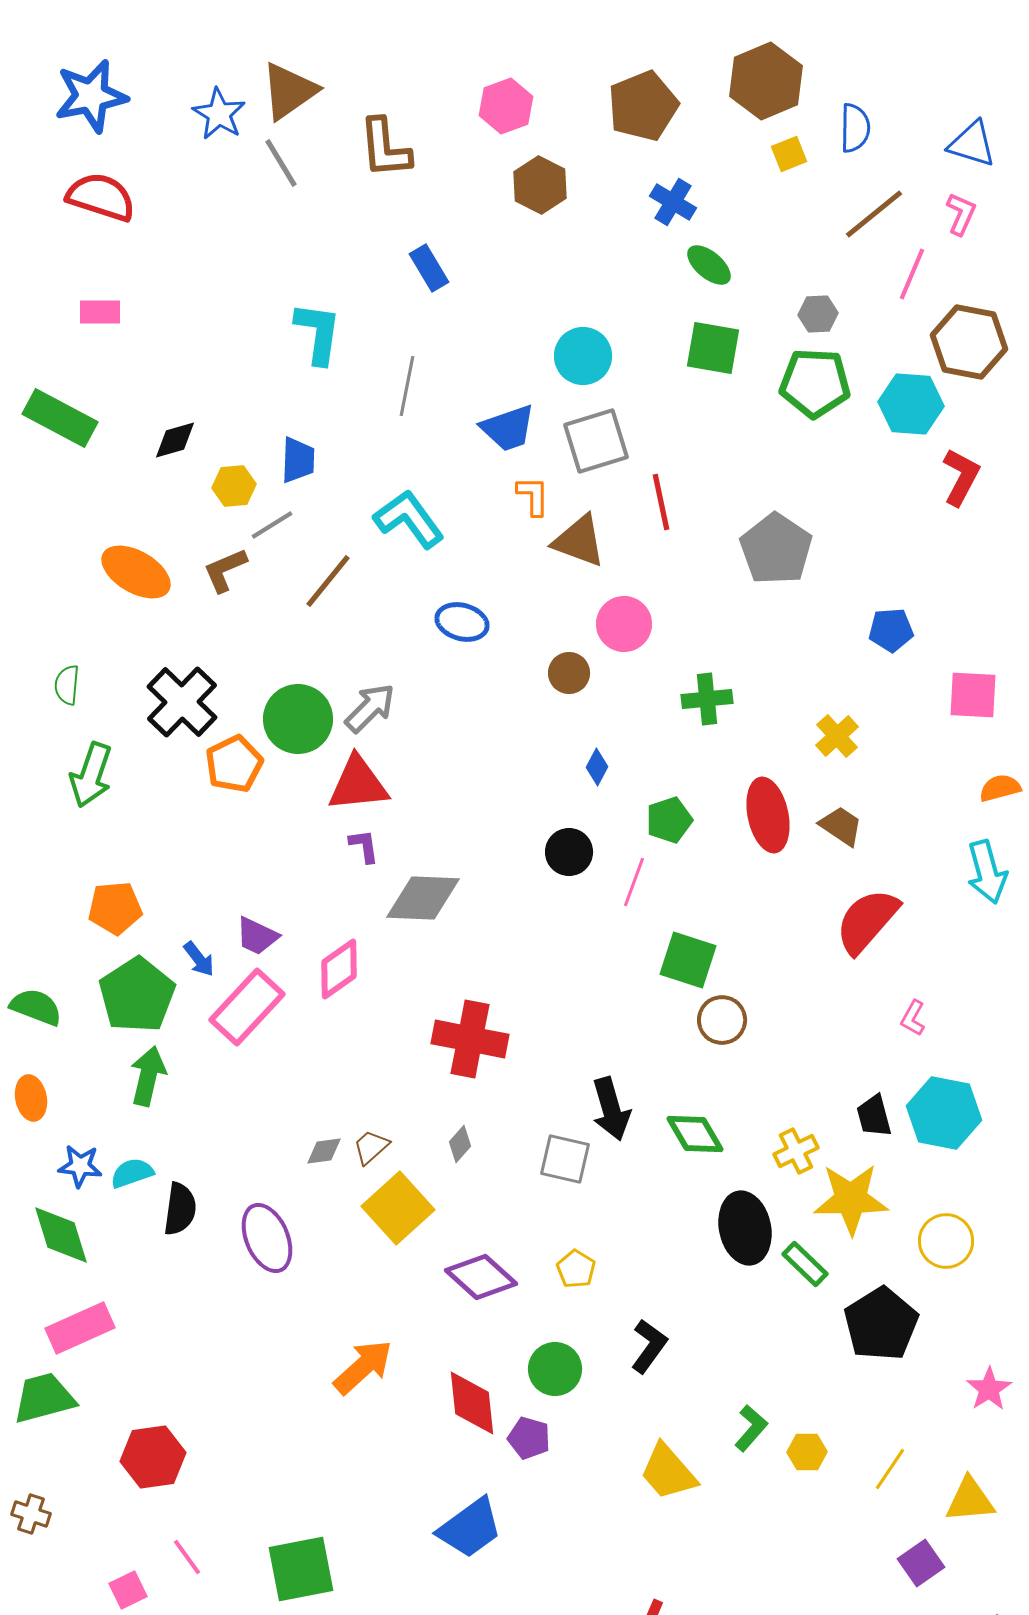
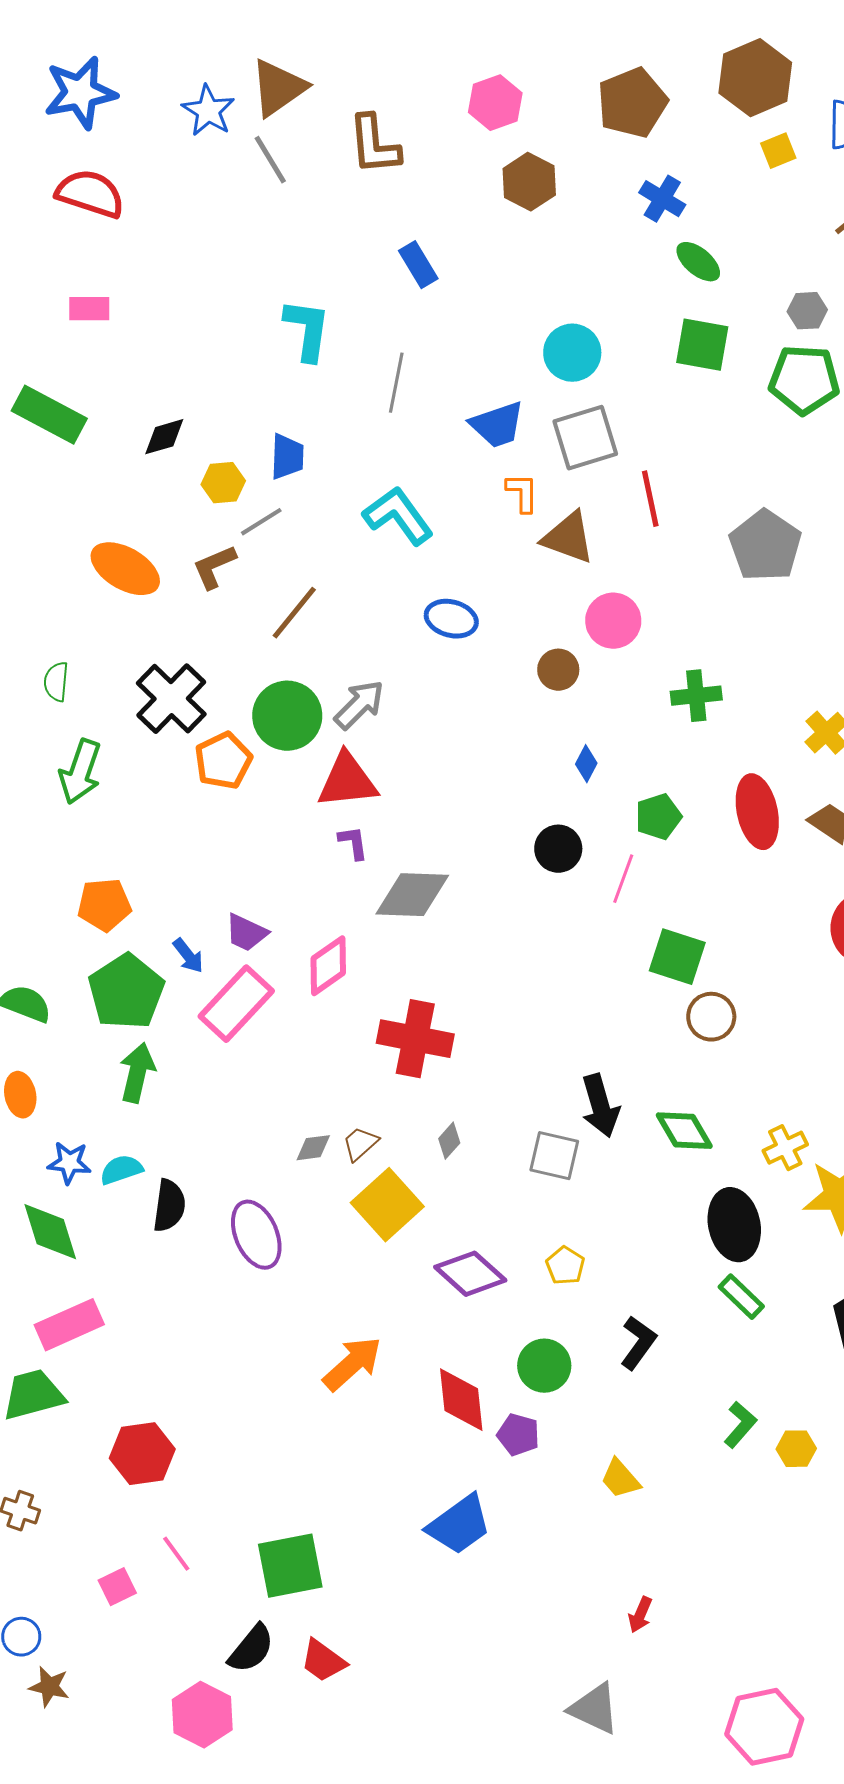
brown line: (328, 581) -> (294, 613), moved
red cross: (470, 1039) -> (415, 1039), moved
green rectangle: (805, 1264) -> (741, 1297), moved
yellow trapezoid: (668, 1472) -> (620, 1479), moved, size x0.7

